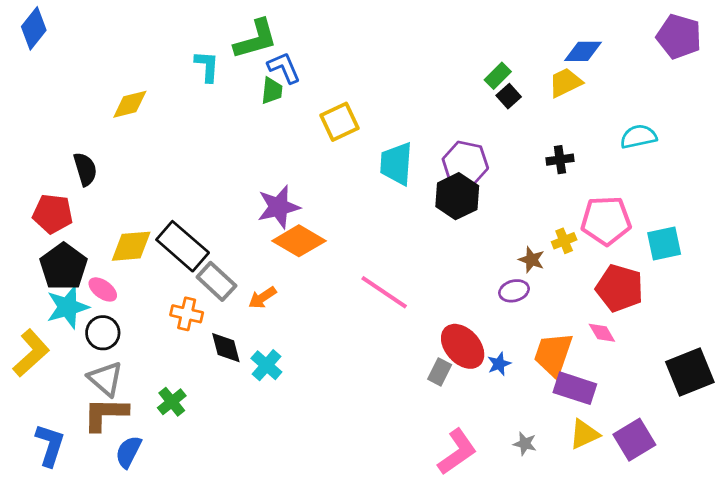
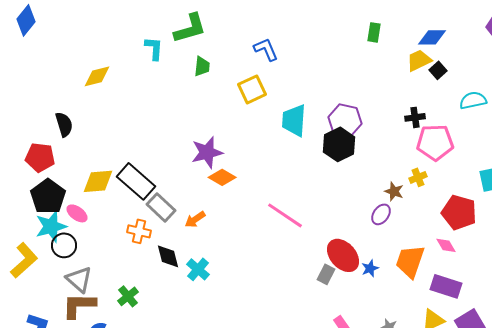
blue L-shape: (284, 68) -> (266, 49), moved
green rectangle: (498, 76) -> (374, 32), moved, turned -36
black square: (509, 96) -> (438, 70), moved
pink pentagon: (606, 220) -> (435, 142), moved
orange diamond: (299, 241) -> (222, 177), size x0.7
purple ellipse: (514, 291) -> (381, 214), turned -40
black circle: (103, 333) -> (64, 245), moved
purple rectangle: (575, 388) -> (446, 286), moved

